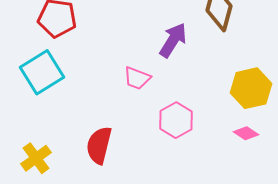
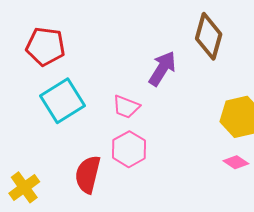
cyan square: (42, 72) -> (63, 101), moved
pink hexagon: (176, 120) -> (129, 149), moved

